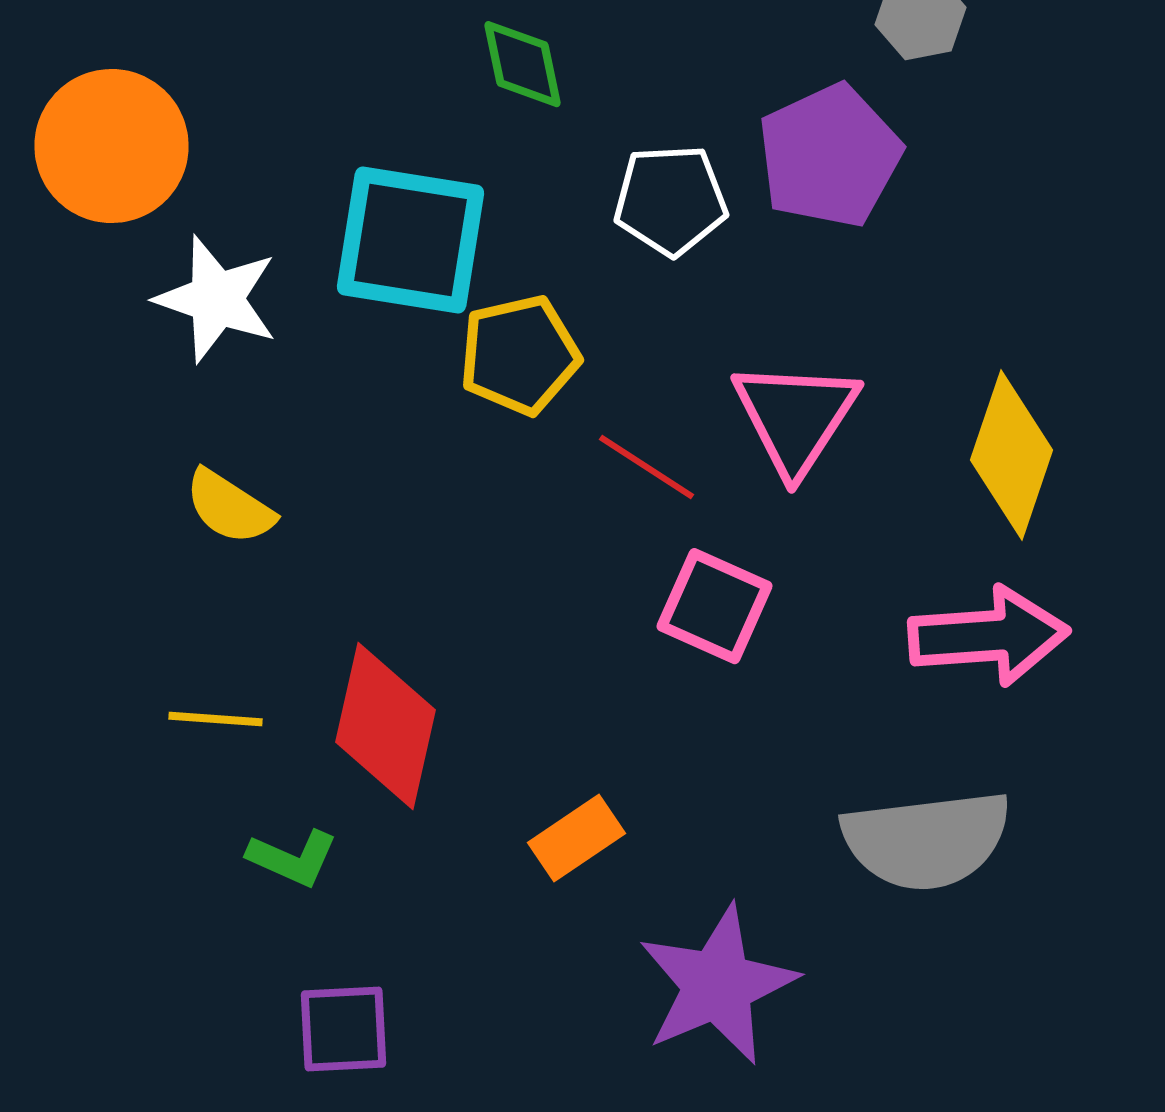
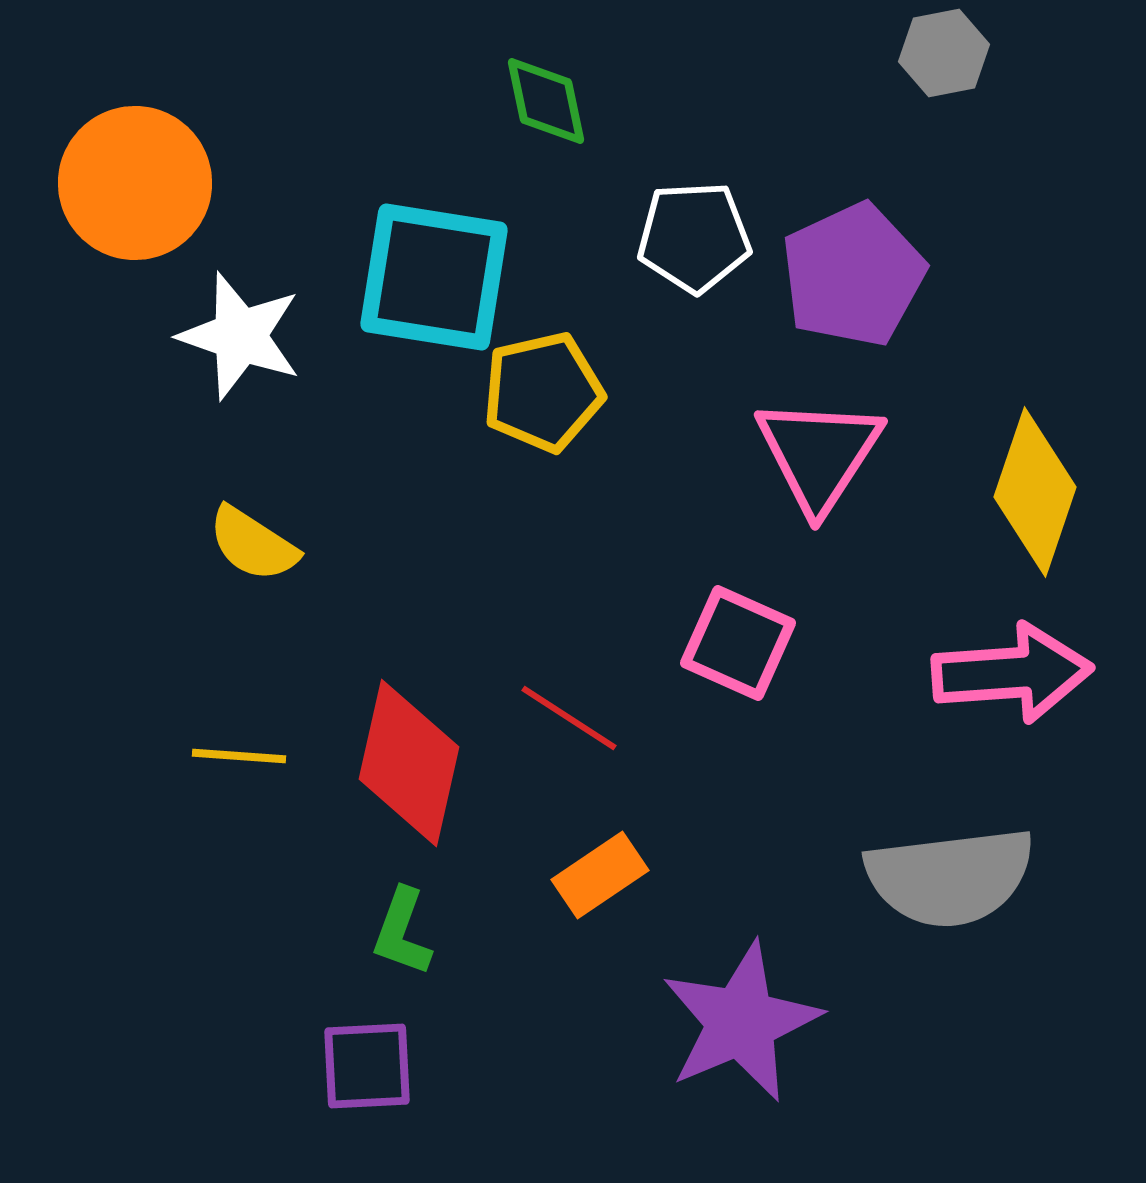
purple pentagon: (830, 156) -> (853, 275), moved
red line: (646, 467) -> (569, 718), moved
green L-shape: (292, 858) -> (402, 932), moved, turned 86

